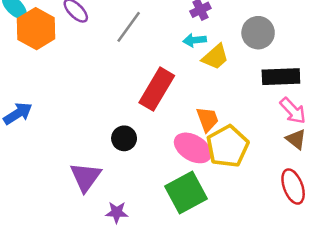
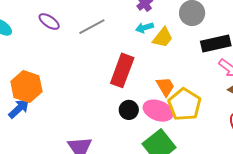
gray line: (129, 27) -> (92, 27), turned 36
orange hexagon: (36, 29) -> (26, 87), moved
black circle: (124, 138) -> (129, 110), moved

